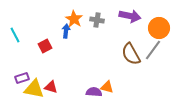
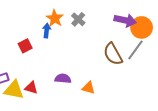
purple arrow: (130, 16) -> (125, 20), moved
gray cross: (97, 20) -> (78, 19), turned 32
purple semicircle: (94, 92) -> (63, 79), moved

